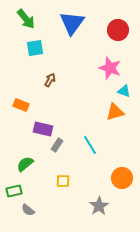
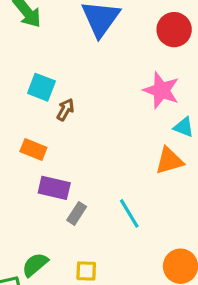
cyan square: (35, 48) -> (41, 87), moved, turned 30
orange rectangle: (21, 105) -> (33, 150), moved
green semicircle: (25, 164) -> (35, 265), moved

